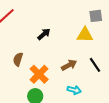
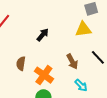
brown arrow: (69, 65) -> (72, 61), turned 98
cyan arrow: (74, 90) -> (81, 85), turned 40

